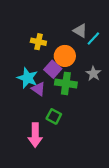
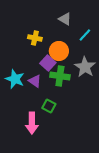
gray triangle: (80, 31) -> (65, 19), moved
gray star: (93, 74) -> (85, 67), size x1.5
cyan star: (27, 78) -> (15, 79), moved

